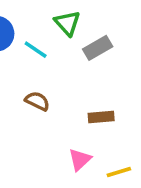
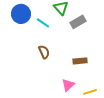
brown semicircle: (37, 101) -> (44, 52), turned 40

